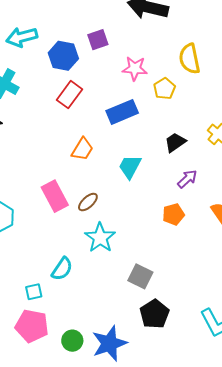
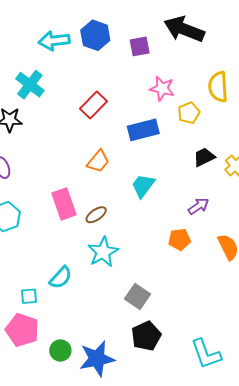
purple square: (98, 40) -> (140, 46), moved
blue hexagon: (63, 56) -> (95, 35), moved
black trapezoid: (175, 142) -> (204, 157), moved

